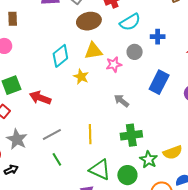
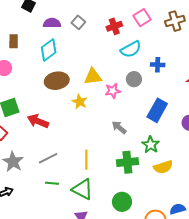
brown ellipse: (89, 21) -> (57, 81), moved
cyan diamond: (60, 56) -> (49, 50), moved
yellow semicircle: (173, 152) -> (163, 167), moved
green line: (57, 159) -> (52, 183), turned -56
green star: (149, 159) -> (151, 145), moved
green triangle: (100, 170) -> (82, 189), moved

